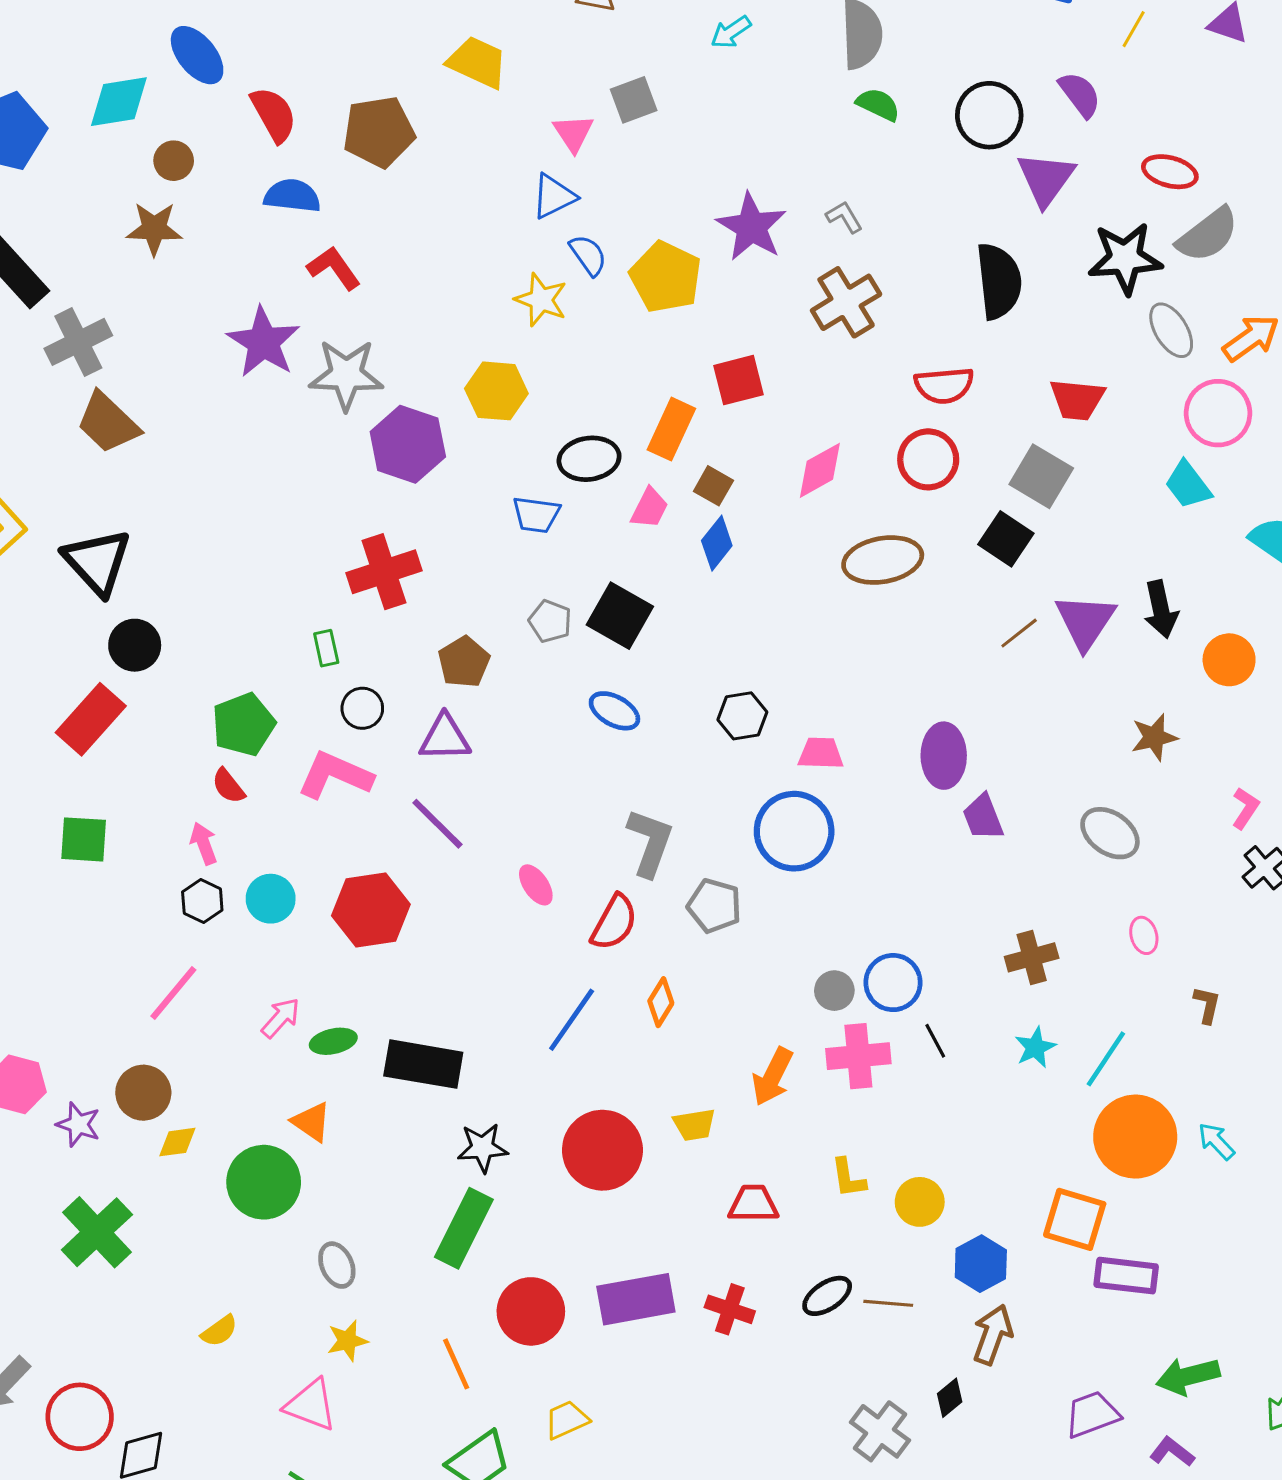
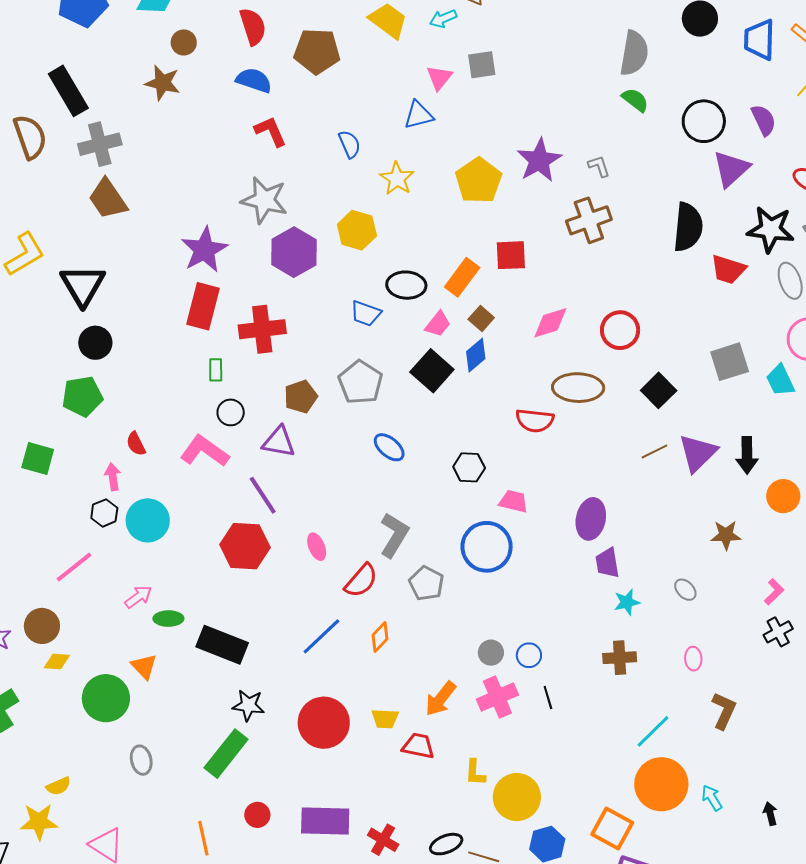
cyan arrow: (731, 32) -> (443, 19), moved
blue semicircle: (588, 255) -> (350, 144), moved
purple star: (263, 342) -> (204, 250), moved
red semicircle: (944, 385) -> (535, 421), moved
red trapezoid: (1077, 399) -> (728, 269), moved
gray square: (1041, 476) -> (730, 362), moved, turned 30
black square: (620, 616) -> (432, 371), moved
gray pentagon: (550, 621) -> (360, 382), size x1.6
red rectangle: (91, 719) -> (203, 306), moved, turned -39
green pentagon: (243, 724) -> (82, 396), moved
gray ellipse: (1110, 833) -> (685, 590), size x0.6
cyan circle: (271, 899) -> (148, 520), size x1.4
red hexagon: (371, 910) -> (245, 546), moved
blue circle: (893, 983) -> (529, 655), size x0.7
brown L-shape: (1207, 1005) -> (724, 711), size x1.5
cyan star: (1035, 1047) -> (627, 602), moved
pink cross: (858, 1056) -> (497, 697), turned -30
yellow circle: (920, 1202) -> (517, 797), size x1.5
red trapezoid: (753, 1204) -> (418, 746), moved
red circle: (531, 1311) -> (257, 815), size x0.6
yellow star: (347, 1341) -> (39, 822), moved, size x1.4

